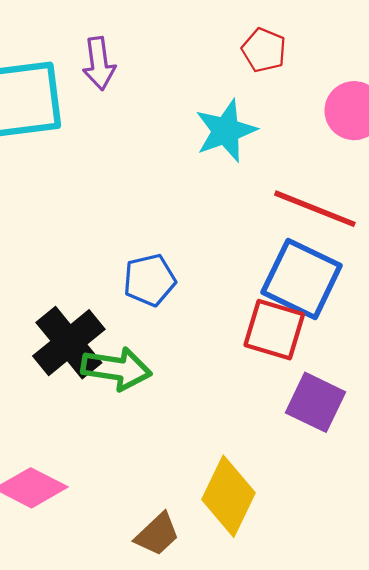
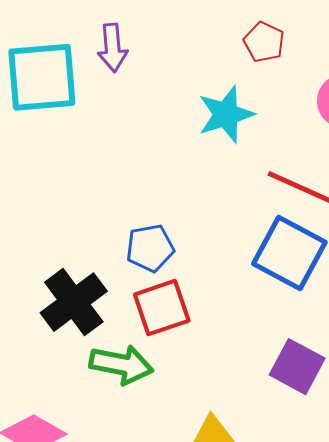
red square: (274, 330) -> (162, 308), moved, turned -38
green arrow: (116, 369) -> (121, 365), moved

